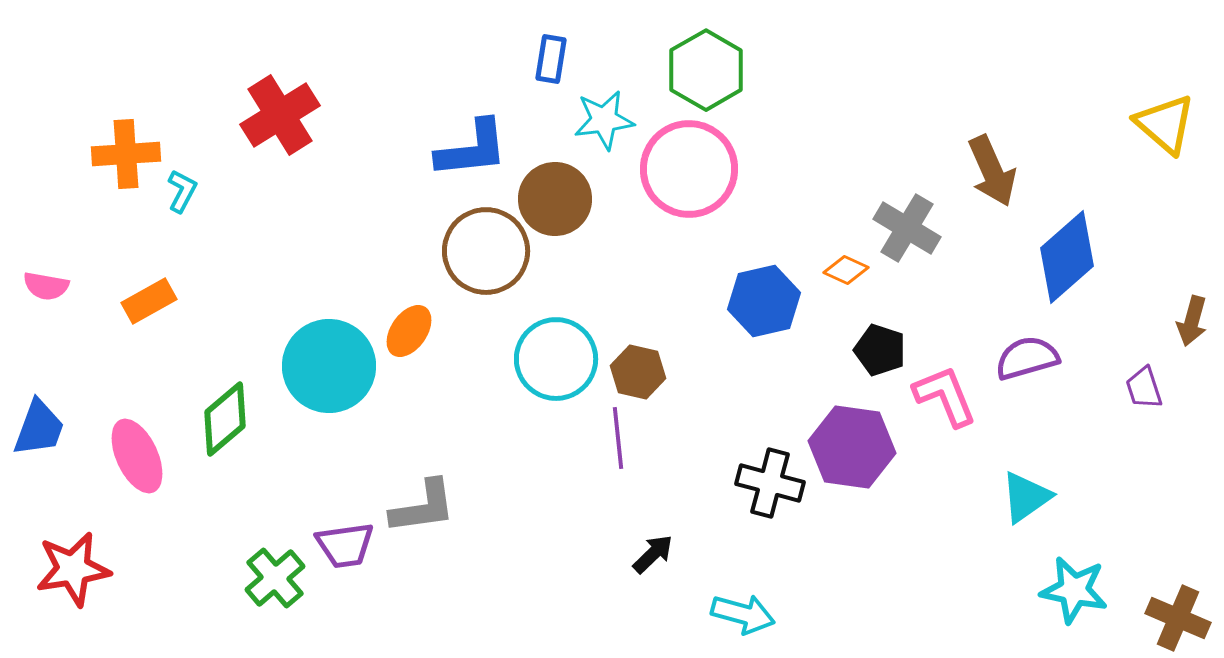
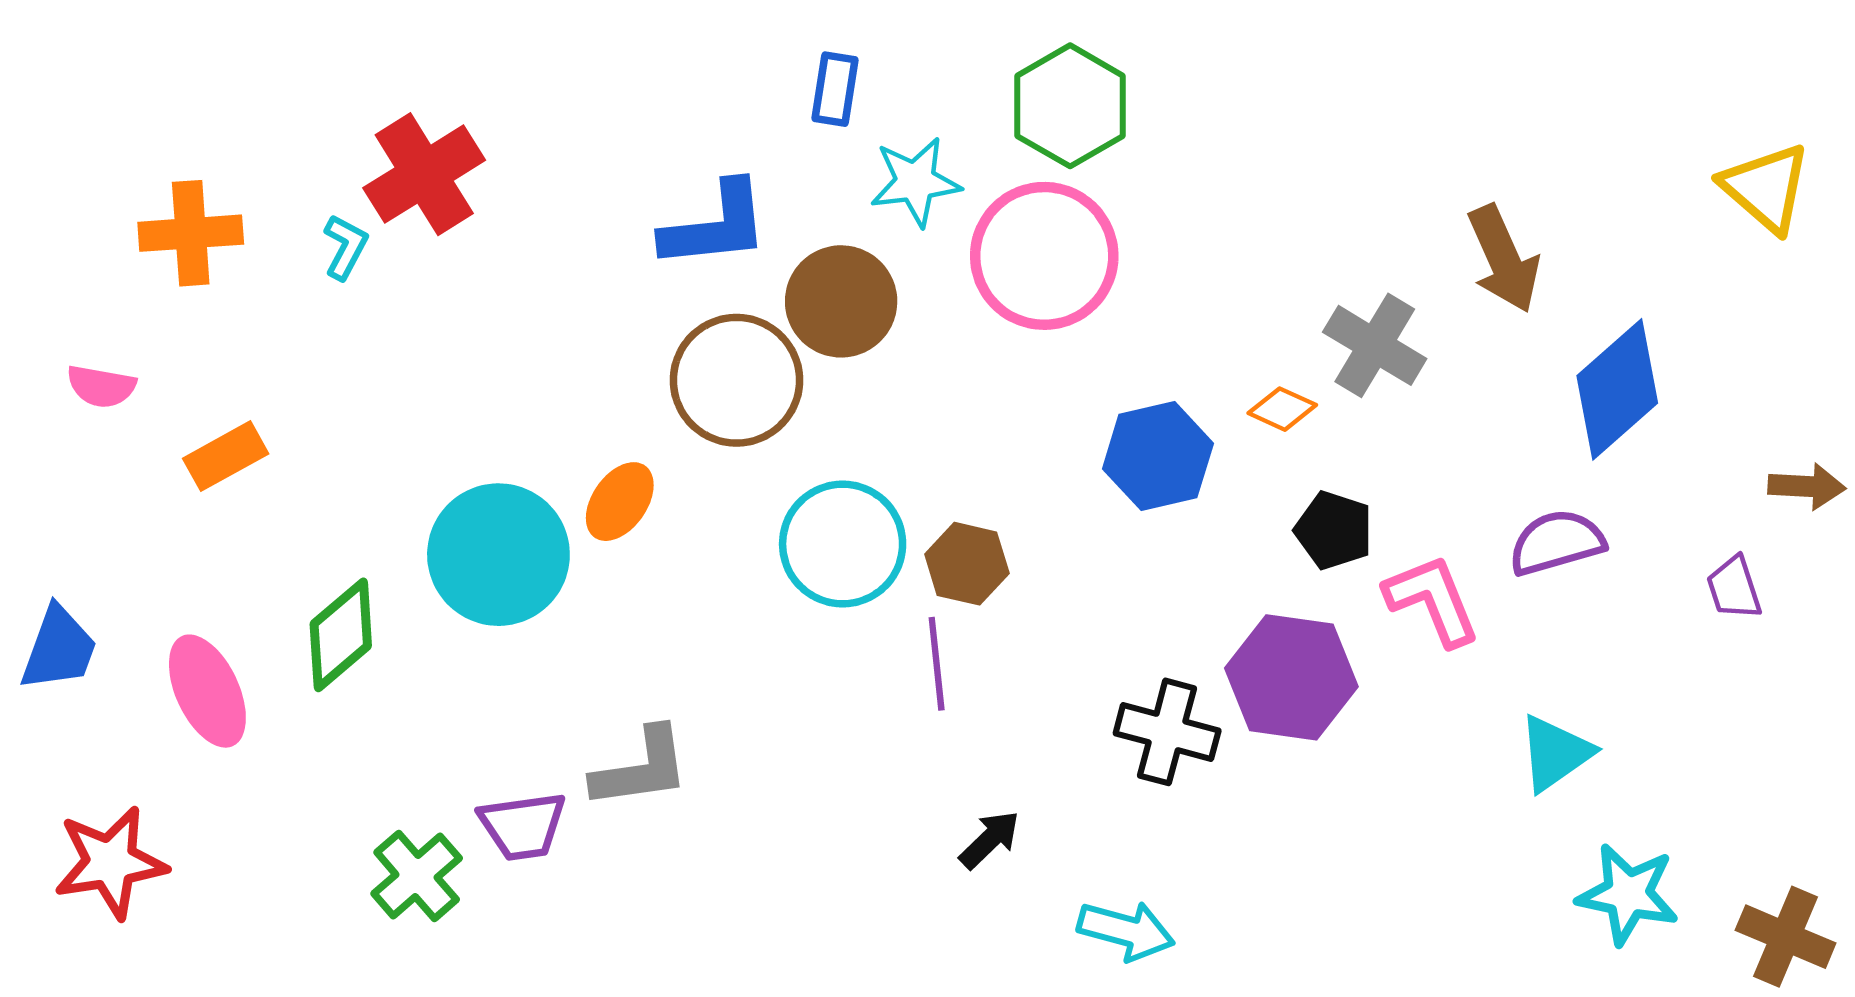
cyan L-shape: (182, 191) -> (345, 247), moved
pink semicircle: (46, 286) -> (101, 386), moved
brown arrow: (1192, 321) -> (1807, 486), turned -102

